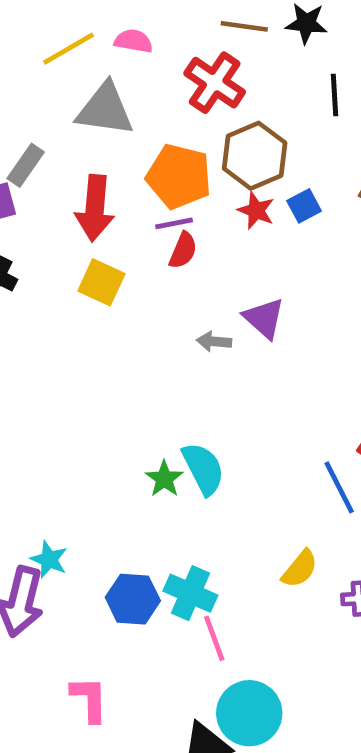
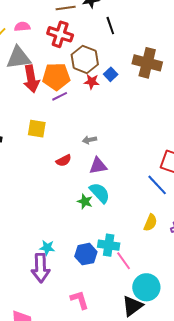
red arrow: (95, 208) -> (31, 79), moved
red semicircle: (183, 250) -> (64, 161), moved, turned 56
purple triangle: (264, 318) -> (98, 166), moved, turned -36

